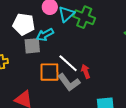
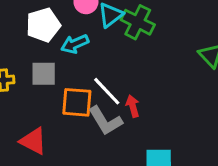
white pentagon: (24, 24) -> (43, 25), turned -30
gray square: (32, 46) -> (44, 74), moved

